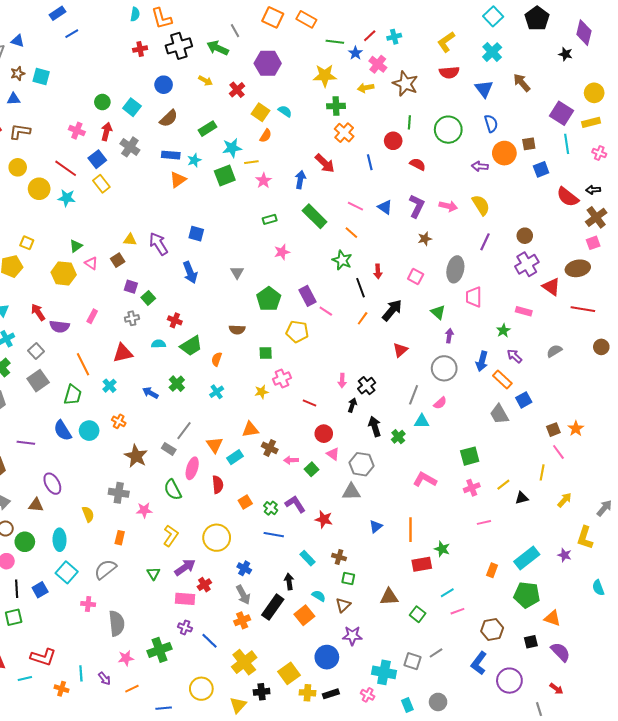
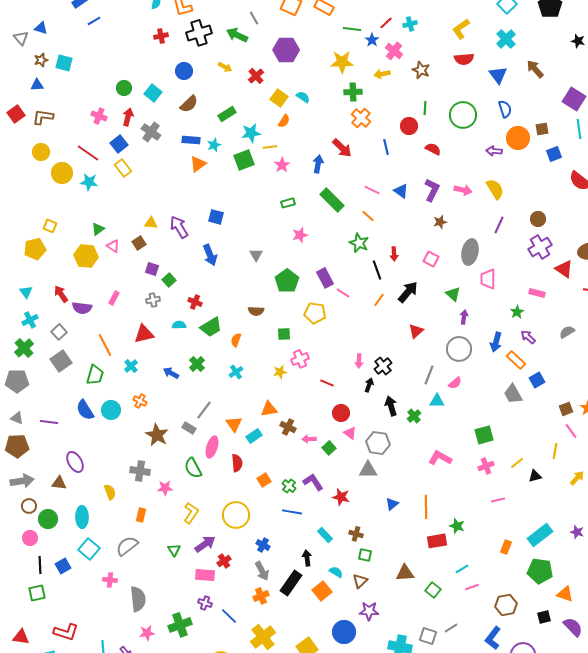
brown star: (405, 84) -> (421, 70), size x0.7

